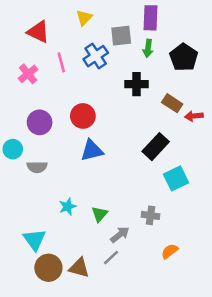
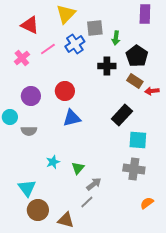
yellow triangle: (84, 18) -> (66, 14), size x1.5
purple rectangle: (150, 18) -> (145, 14), moved
black pentagon: (184, 57) -> (137, 56), moved
pink line: (61, 62) -> (48, 49), turned 70
cyan square: (176, 178) -> (138, 140), turned 30
gray cross: (150, 215) -> (134, 169), moved, size x1.5
orange semicircle: (170, 251) -> (147, 203), moved
brown triangle: (79, 268) -> (66, 220), moved

